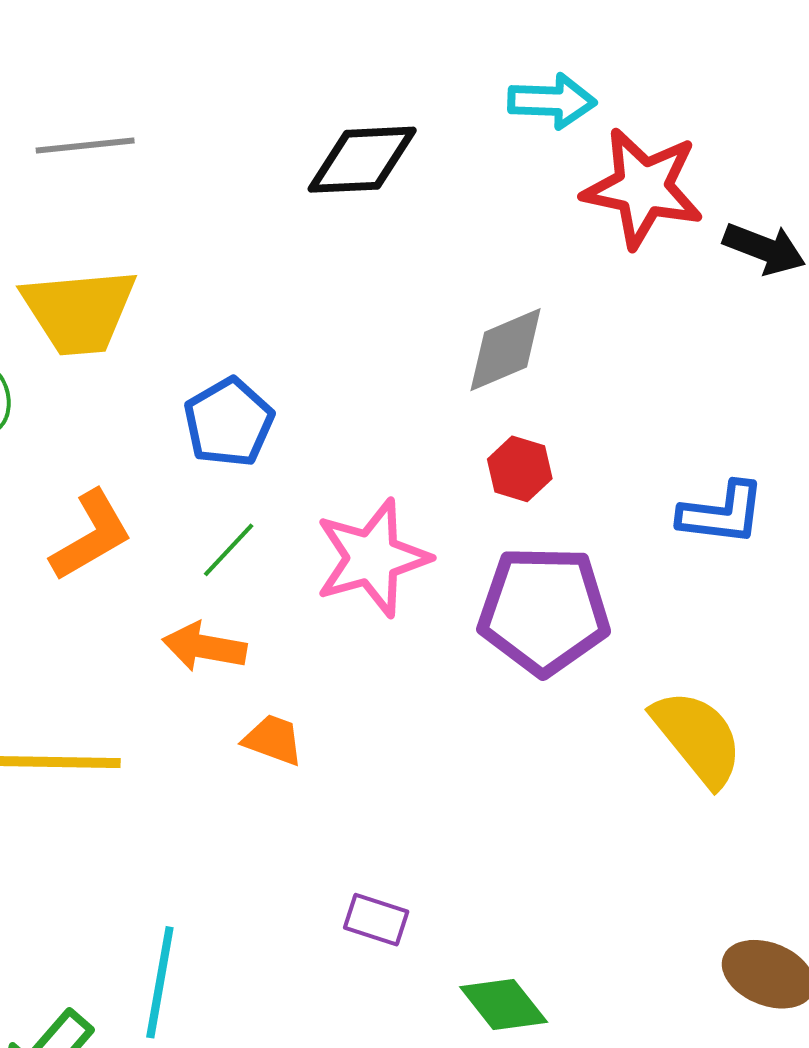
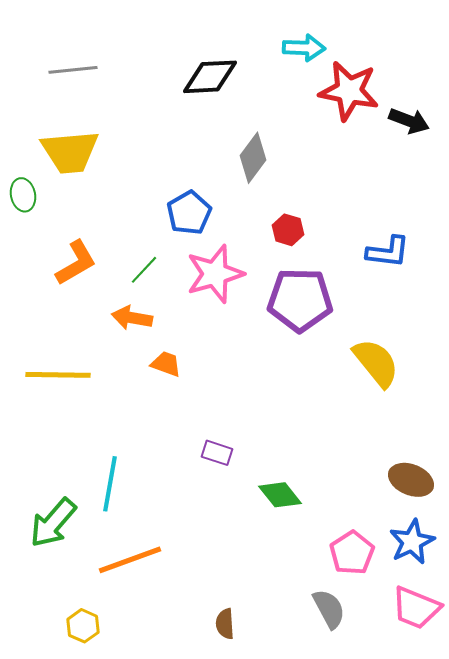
gray diamond: (506, 350) -> (253, 158), moved, turned -30
blue pentagon: (229, 422) -> (189, 213), moved

